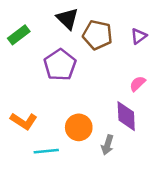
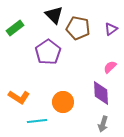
gray arrow: (107, 145) -> (103, 124), moved

